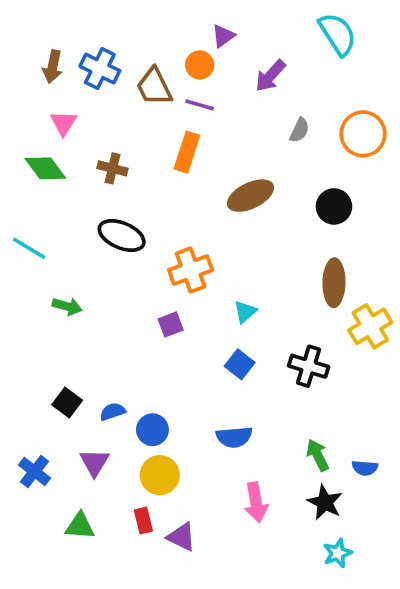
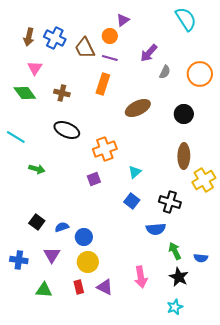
purple arrow: (270, 76) -> (149, 53), moved
blue semicircle: (234, 437) -> (156, 229), moved
blue cross: (34, 471) -> (19, 260), turned -30
purple triangle: (182, 537) -> (105, 287), moved
cyan star: (338, 553) -> (175, 307), moved

